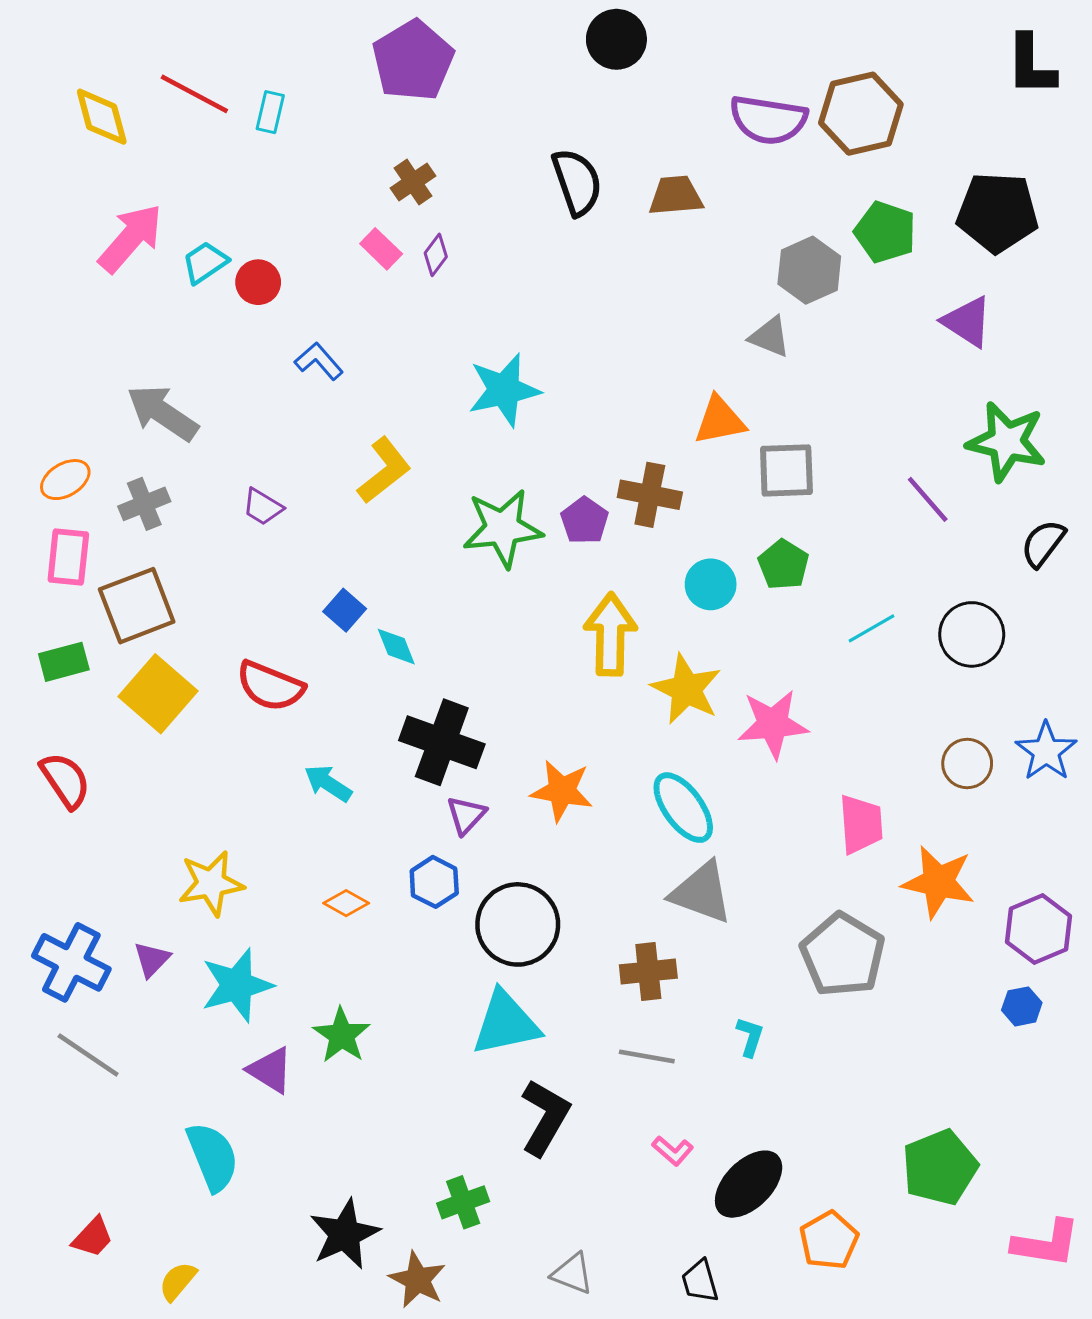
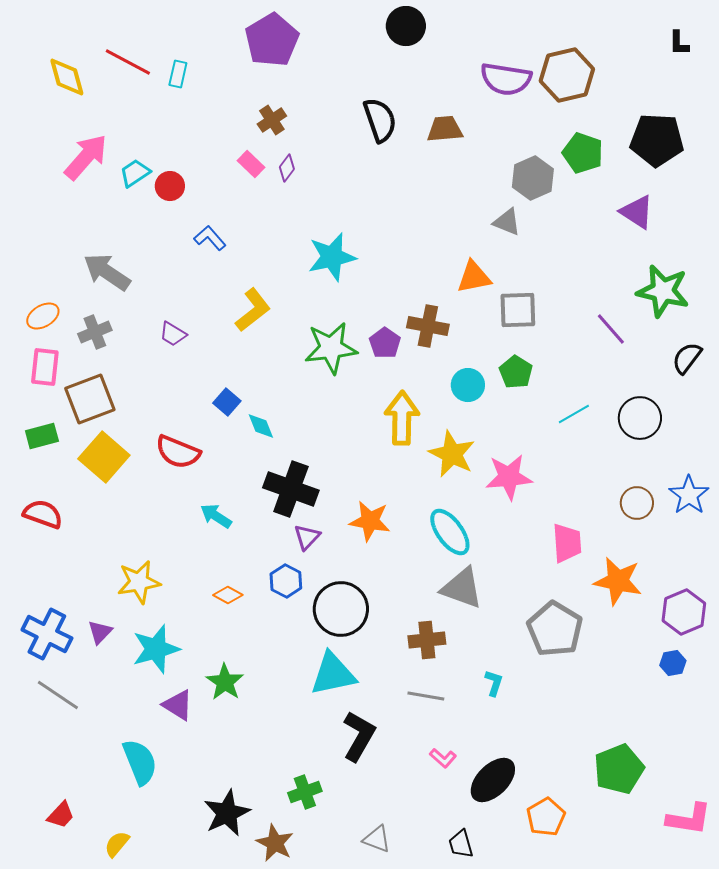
black L-shape: (1031, 65) -> (679, 43), size x0.6
red semicircle: (65, 780) -> (43, 514), turned -36

